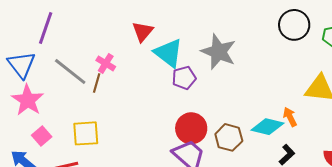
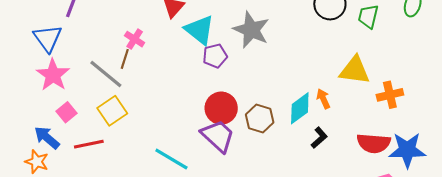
gray line: (70, 71) -> (106, 74), moved
cyan diamond: (267, 127) -> (300, 108), turned -52
yellow square: (86, 133) -> (112, 111), turned -32

